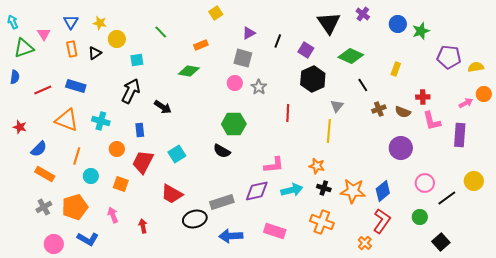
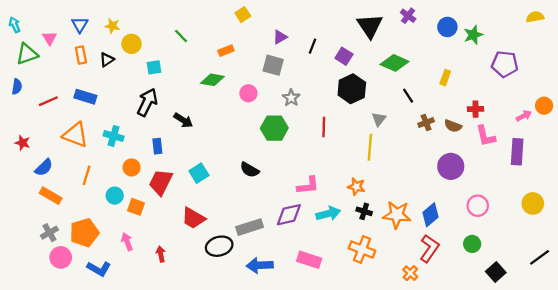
yellow semicircle: (476, 67) -> (535, 17), moved
pink circle: (235, 83) -> (248, 93), moved
green hexagon: (234, 124) -> (274, 128), moved
cyan circle: (91, 176) -> (115, 196), moved
black line: (447, 198) -> (540, 257), moved
pink circle: (54, 244) -> (61, 257), moved

